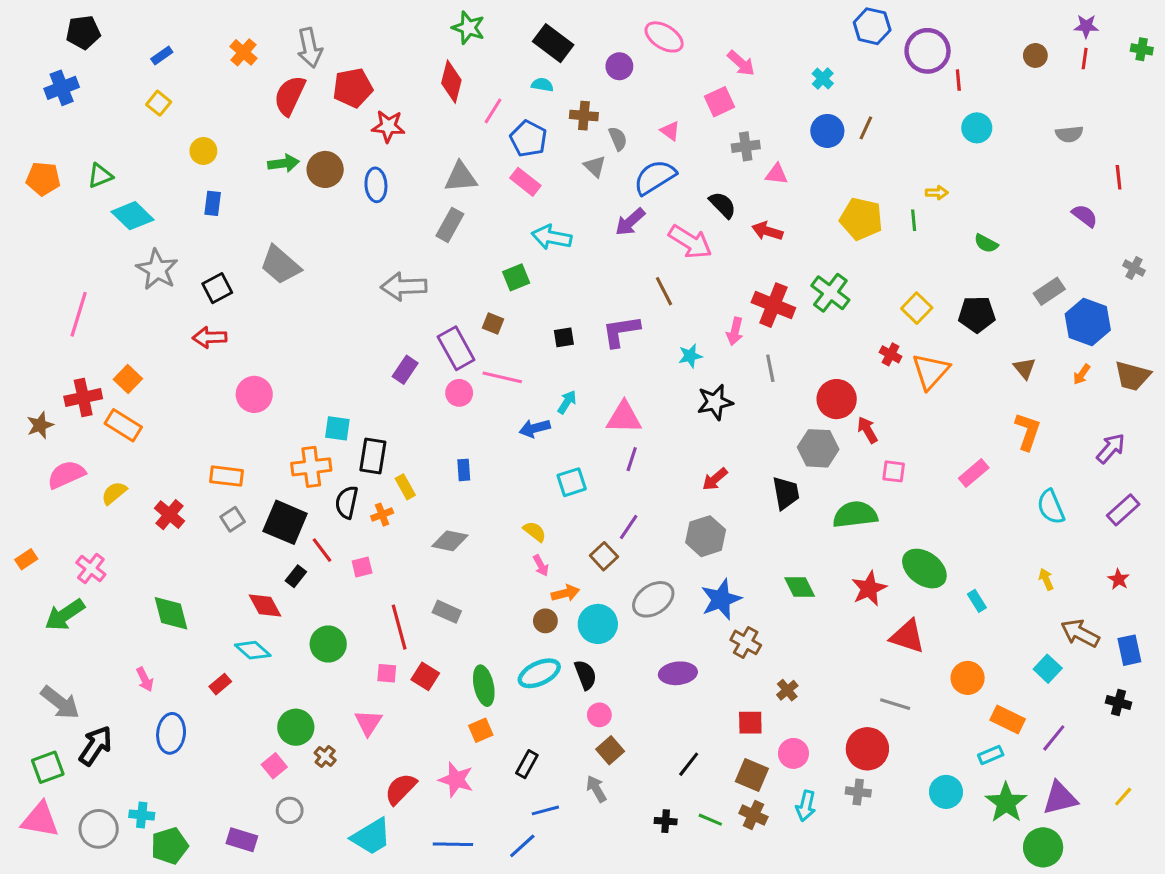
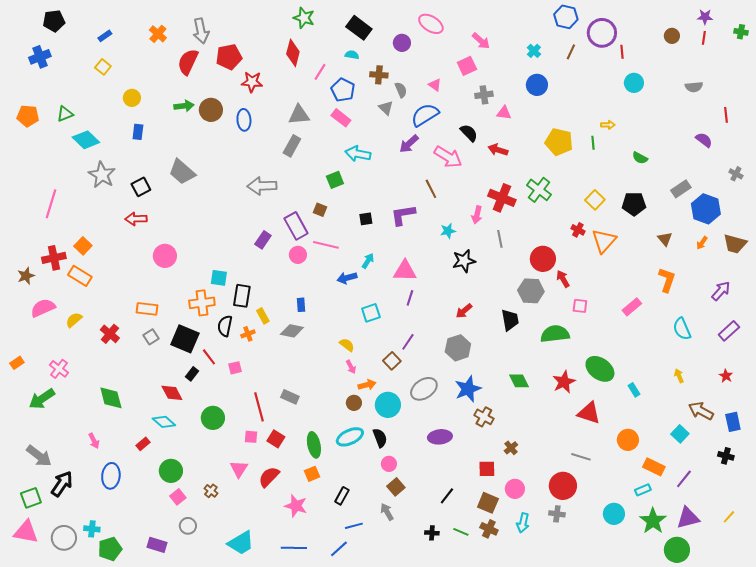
brown line: (866, 128) -> (571, 52), moved
gray diamond: (450, 541) -> (292, 331), moved
green circle: (296, 727) -> (171, 471), moved
red semicircle: (401, 789) -> (269, 477), moved

